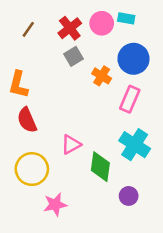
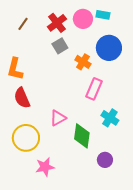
pink rectangle: (130, 99) -> (94, 89), moved
cyan cross: (135, 145) -> (110, 118), size x0.7

